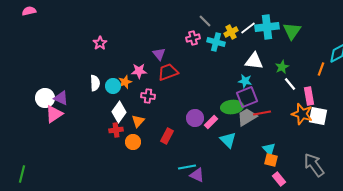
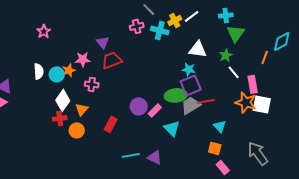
cyan cross: (267, 27) -> (226, 15), moved, size x0.6
green triangle: (292, 31) -> (236, 33), moved
cyan triangle: (269, 149) -> (220, 126), moved
purple triangle: (197, 175) -> (155, 157), moved

